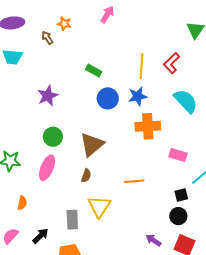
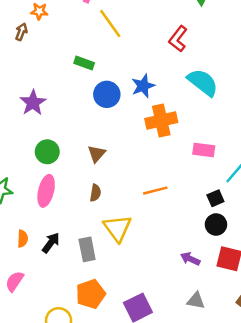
brown arrow: (47, 38) -> (21, 32), turned 64
yellow line: (142, 66) -> (110, 24), moved, turned -30
brown triangle: (92, 145) -> (96, 154), size x0.6
black arrow: (40, 236) -> (51, 243), moved

